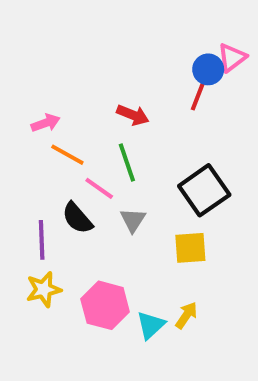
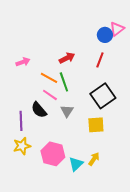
red line: (198, 95) -> (100, 60), moved
red arrow: (133, 115) -> (67, 58), turned -49
orange line: (67, 155) -> (49, 78), moved

